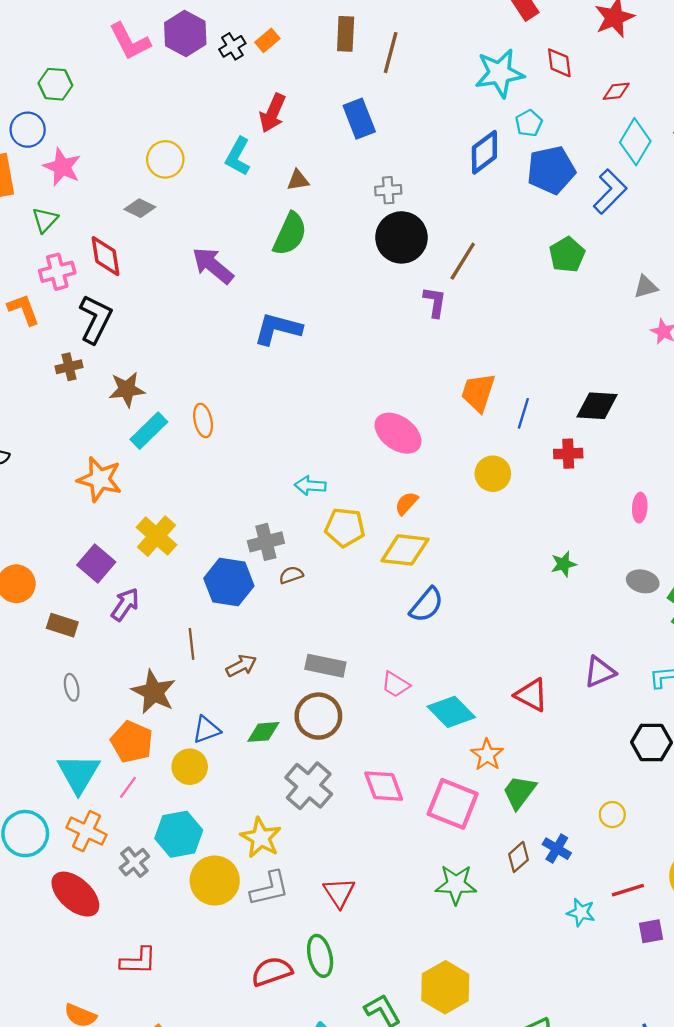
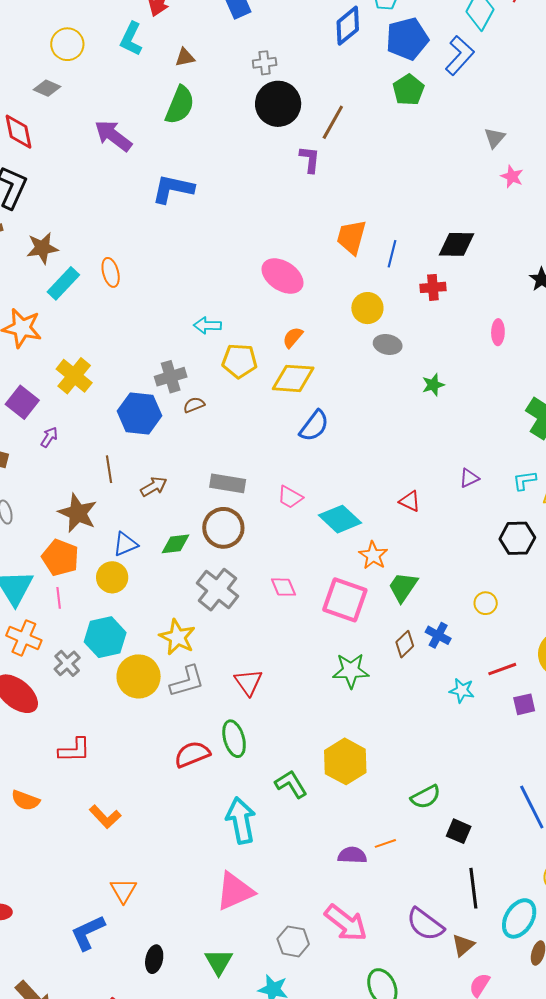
green pentagon: (567, 255) -> (408, 90), moved
gray triangle: (646, 287) -> (495, 138), turned -30
gray ellipse: (643, 581) -> (388, 344), moved
purple arrow: (125, 604) -> (49, 437), size x0.7
purple triangle: (600, 672) -> (469, 478), size x0.7
red triangle: (531, 695) -> (410, 501), size x0.7
pink diamond: (384, 786) -> (284, 587), size x0.7
pink line: (128, 787) -> (59, 598), turned -40

